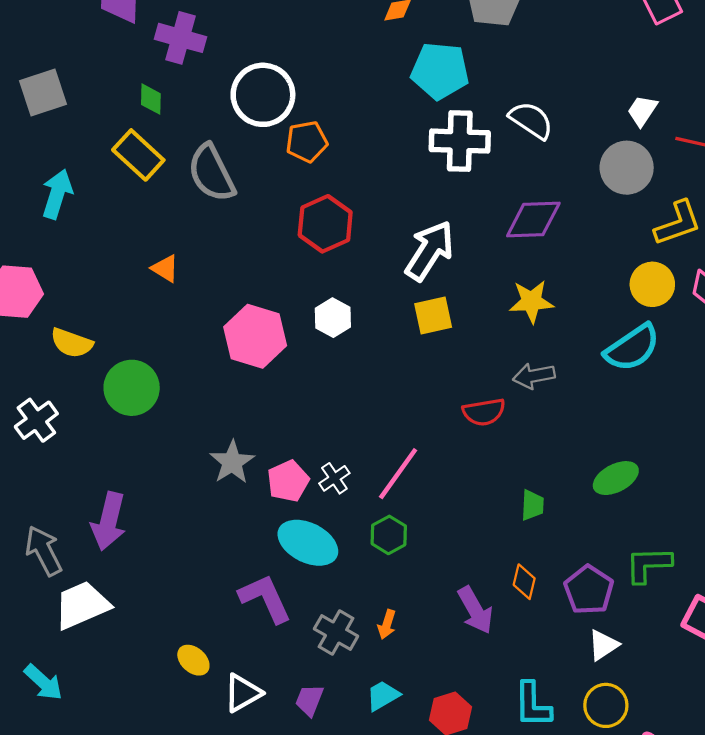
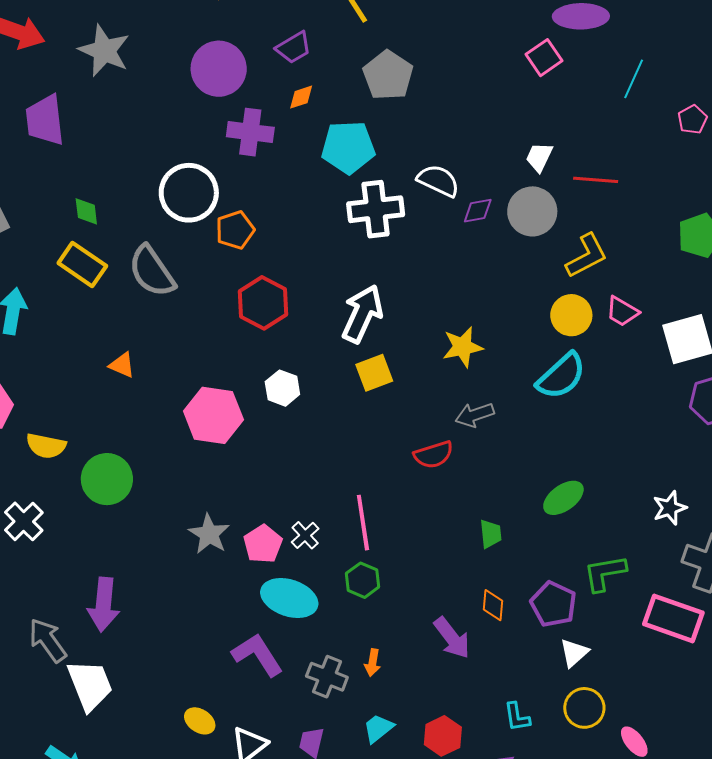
purple cross: (181, 38) -> (250, 132), moved
purple diamond: (533, 219) -> (478, 211), moved, size x0.6
pink line: (398, 474) -> (363, 523), turned -36
white trapezoid: (82, 605) -> (90, 685), turned 100
cyan L-shape: (533, 705) -> (517, 717), size x0.7

